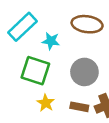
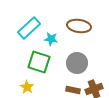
yellow star: (46, 103) -> (27, 87), moved

